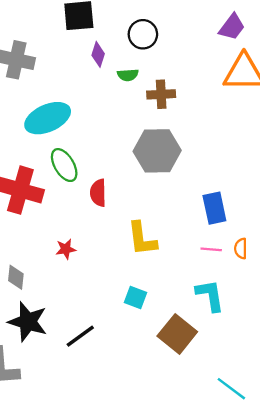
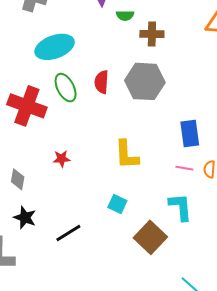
red semicircle: (98, 193) -> (102, 82), moved
black star: (28, 322) -> (25, 218), size x0.7

